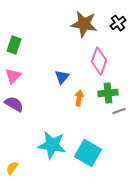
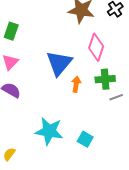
blue triangle: (62, 77) -> (59, 63), size x1.8
cyan square: (88, 153) -> (85, 139), size x0.6

